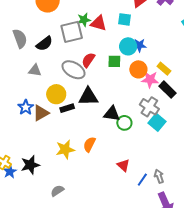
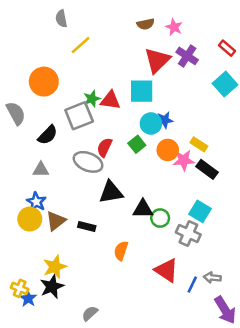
cyan square: (124, 19) -> (142, 91), size x1.5
gray semicircle: (20, 38) -> (16, 113), moved
green square: (114, 61) -> (137, 144), turned -32
yellow circle: (56, 94) -> (30, 219), moved
blue star: (26, 107) -> (36, 202), moved
gray cross: (149, 107) -> (188, 234), moved
black rectangle: (67, 108) -> (87, 226), moved, turned 40
yellow star: (65, 149) -> (55, 267), moved
red triangle: (123, 165) -> (166, 270), size x1.5
gray arrow: (159, 176) -> (212, 277), turned -56

